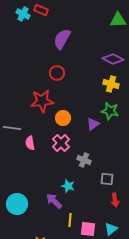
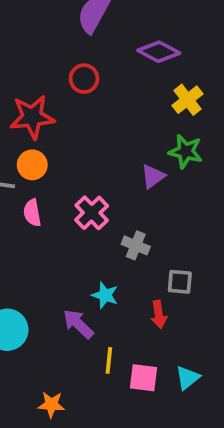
purple diamond: (113, 59) -> (159, 52), moved
yellow cross: (111, 84) -> (187, 100), turned 35
red star: (42, 101) -> (32, 117), moved
orange circle: (63, 118) -> (32, 165), moved
red arrow: (115, 200) -> (159, 314), moved

